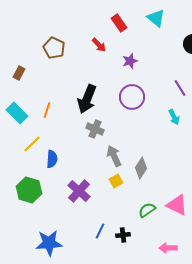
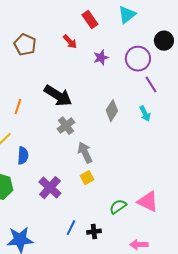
cyan triangle: (156, 18) -> (127, 15), turned 42
purple circle: (132, 97) -> (138, 59), moved
black arrow: (87, 99) -> (58, 96), turned -80
gray cross: (95, 129) -> (66, 126), turned 30
gray diamond: (141, 168) -> (112, 111), moved

